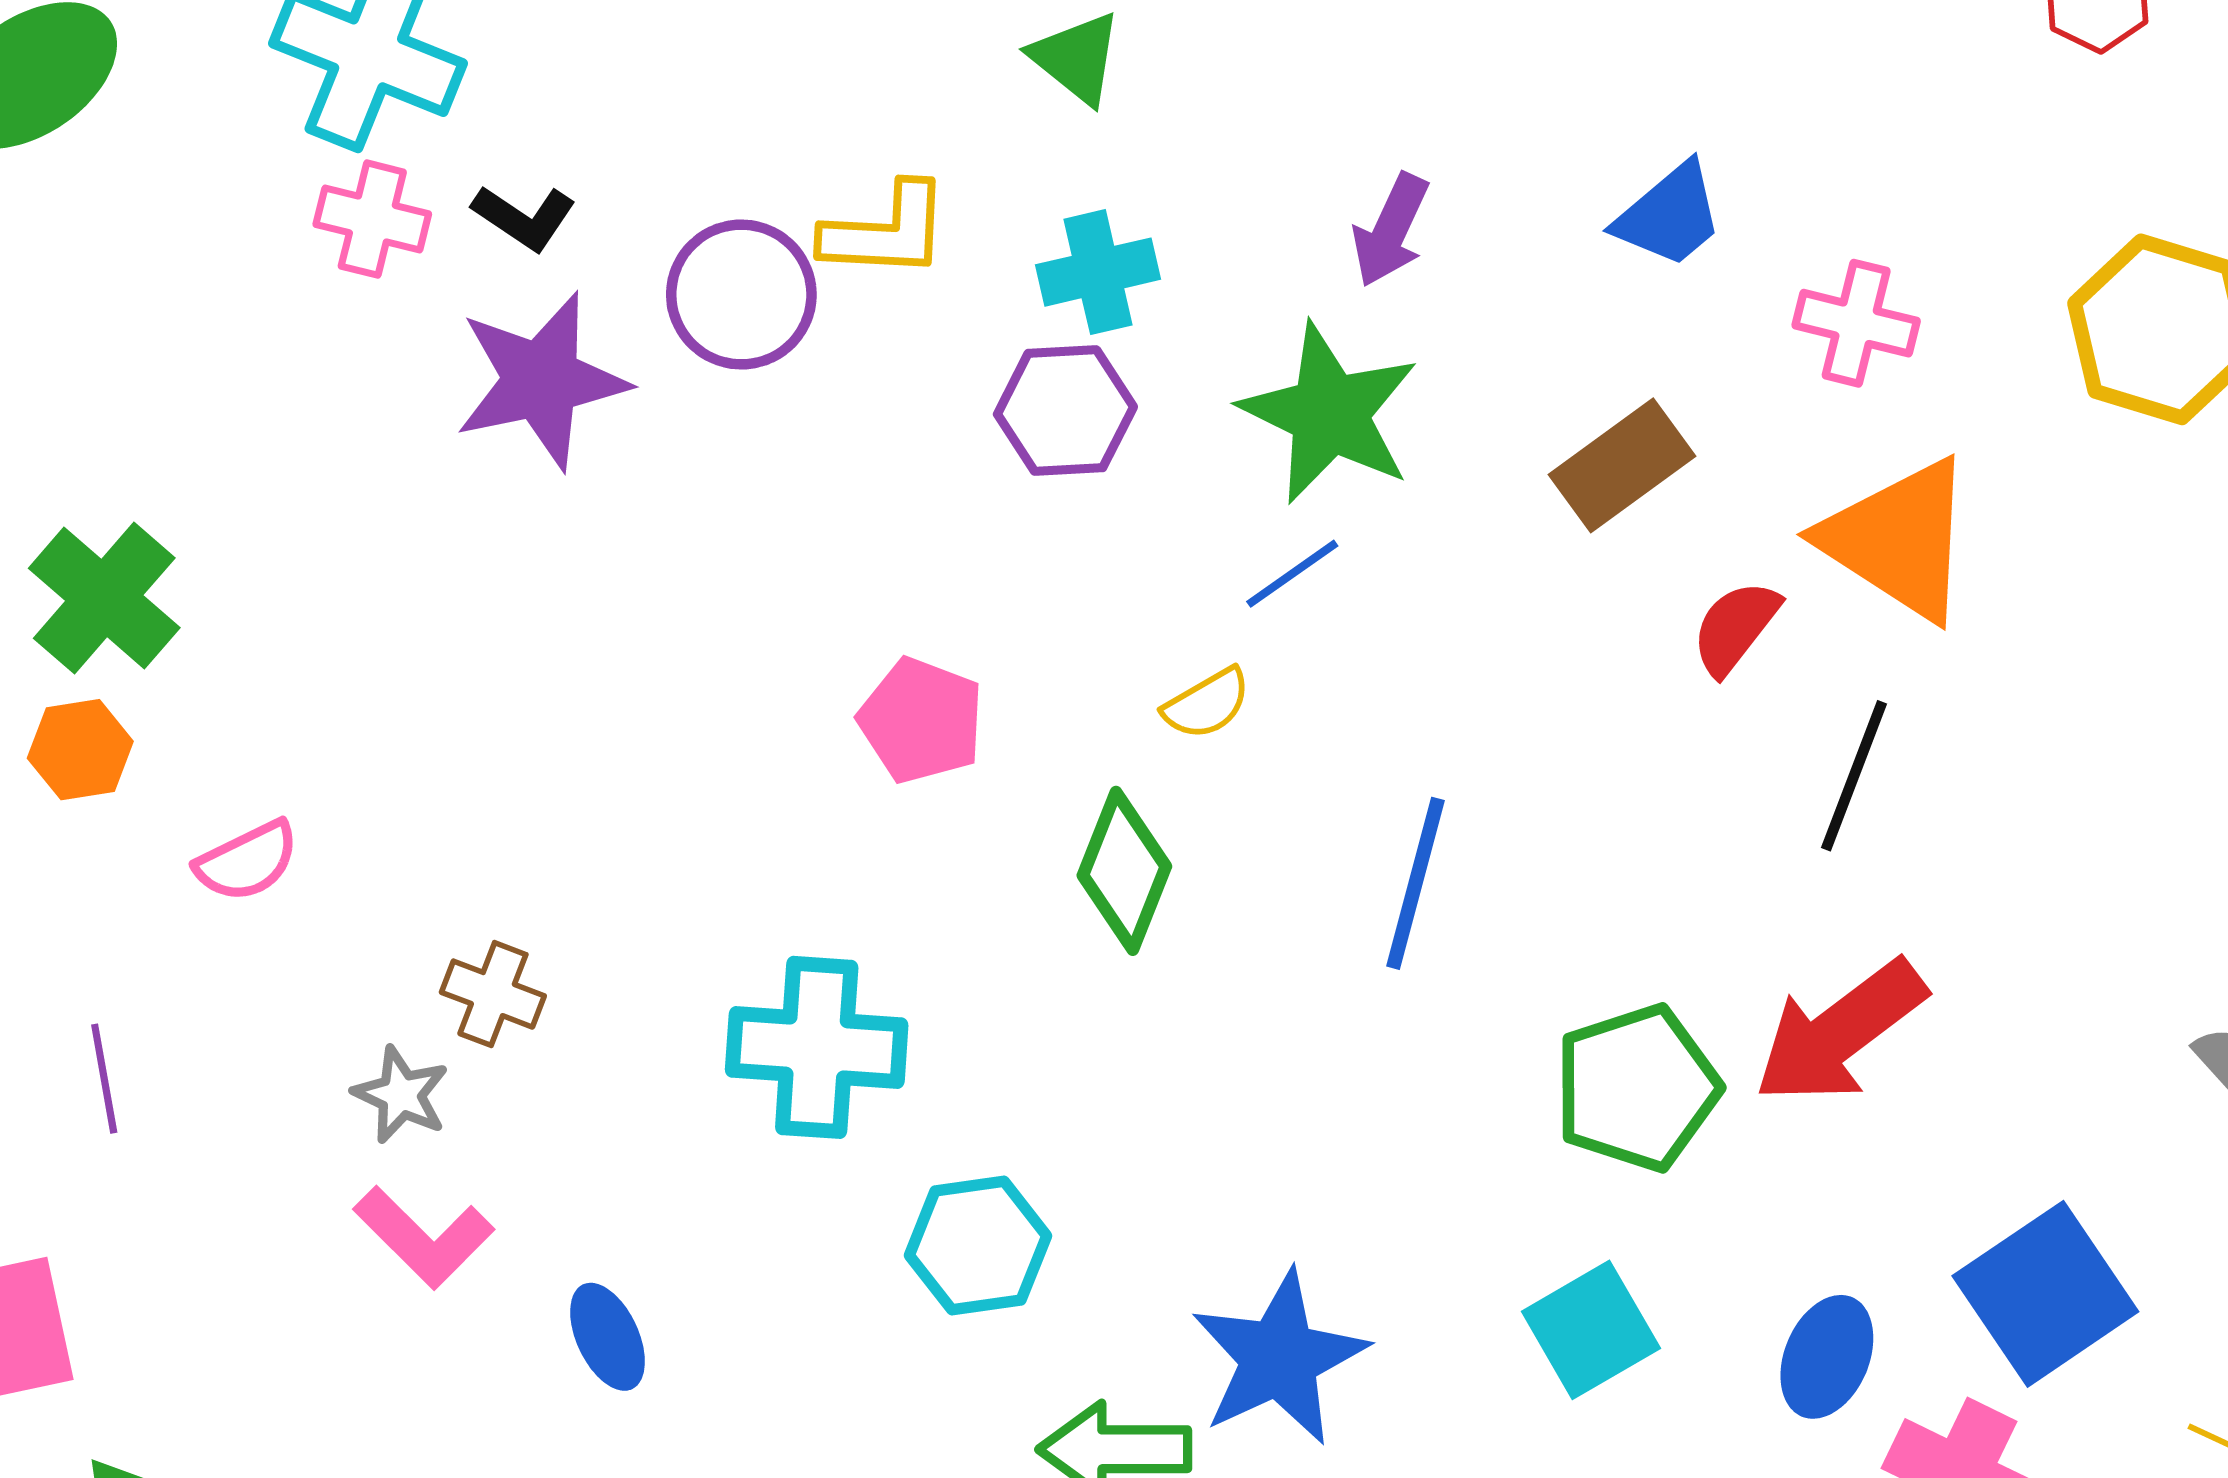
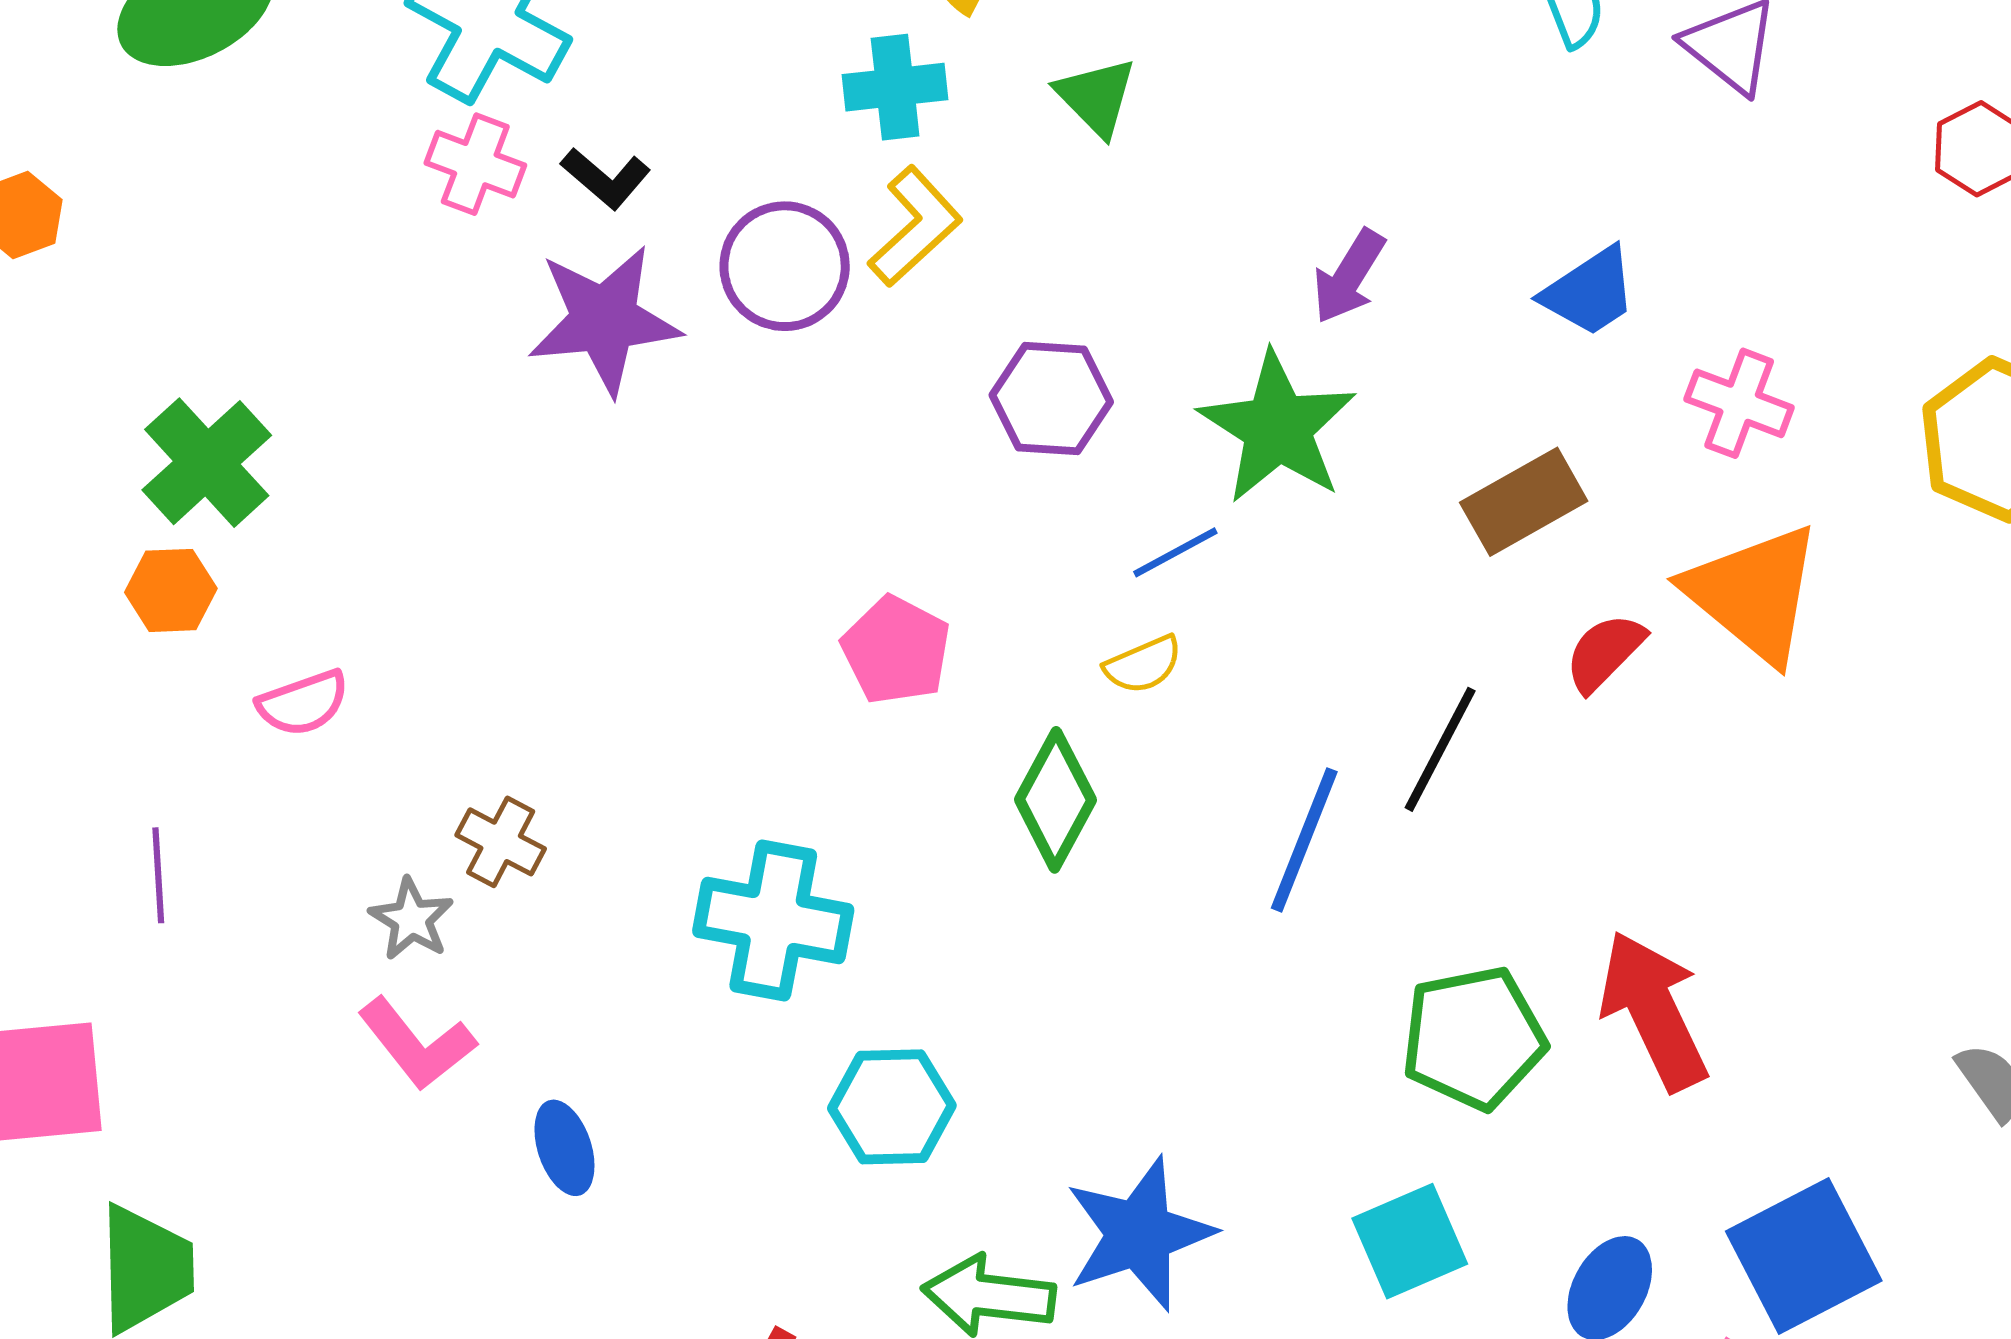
yellow L-shape: (886, 231) -> (915, 226), turned -52
cyan cross: (1098, 272) -> (895, 87), moved
blue line: (1292, 574) -> (1175, 552), moved
black line: (1854, 776) -> (1440, 749), moved
red arrow: (1840, 1032) -> (1654, 1011), turned 95

